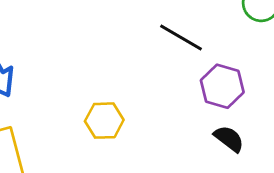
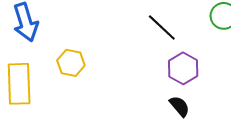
yellow hexagon: (104, 121) -> (71, 63), moved

